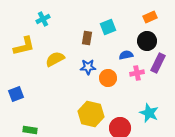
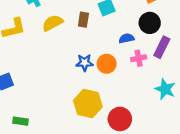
yellow semicircle: (55, 59) -> (53, 23), moved
blue star: (88, 67) -> (85, 63), moved
cyan star: (149, 113) -> (165, 89), moved

